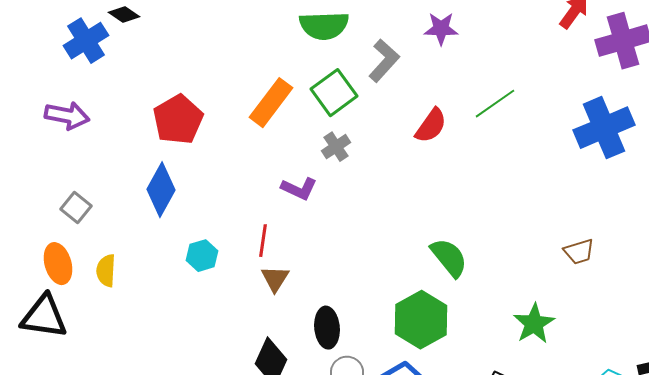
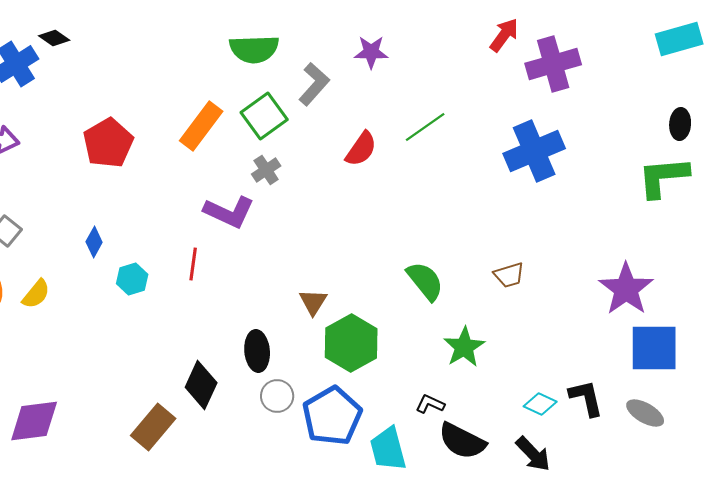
purple L-shape: (299, 189) -> (229, 212), size x1.4
blue diamond: (161, 190) -> (94, 242), moved, size x0.6
green semicircle: (449, 258) -> (425, 281), moved
yellow semicircle: (106, 271) -> (36, 294), turned -144
brown triangle: (275, 279) -> (313, 302), moved

